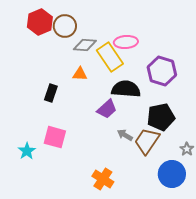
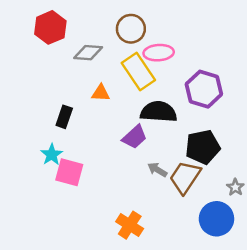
brown circle: (65, 26) -> (131, 29), moved
gray diamond: (85, 45) -> (88, 53), moved
cyan star: (27, 151) -> (52, 155), moved

